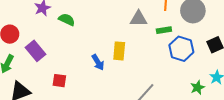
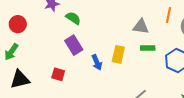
green rectangle: (164, 30) -> (148, 48), moved
purple rectangle: (36, 51) -> (74, 45), moved

